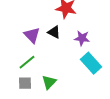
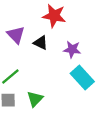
purple triangle: (32, 35) -> (16, 35), moved

